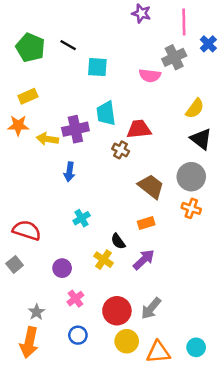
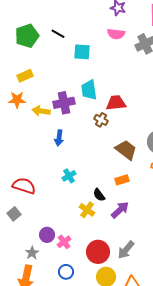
green pentagon: (30, 48) -> (27, 36), turned 30
pink semicircle: (150, 76) -> (116, 34), moved
purple circle: (62, 268) -> (47, 235), moved

